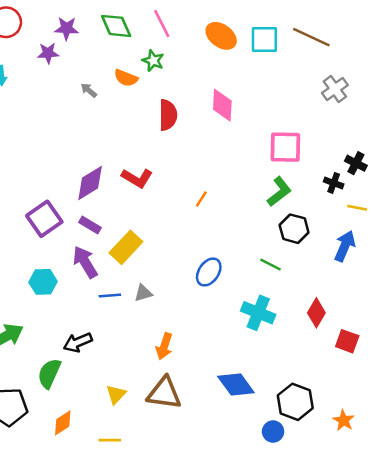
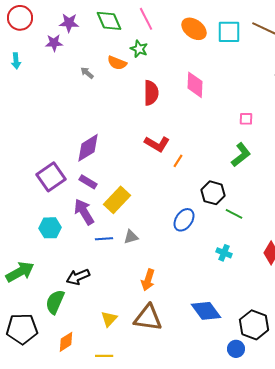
pink square: (285, 147) -> (246, 119), size x0.5
red L-shape: (137, 178) -> (157, 144), moved
black hexagon: (294, 229) -> (213, 193), moved
cyan cross: (258, 313) -> (224, 253), size x0.6

